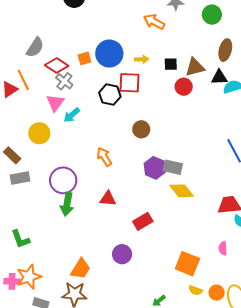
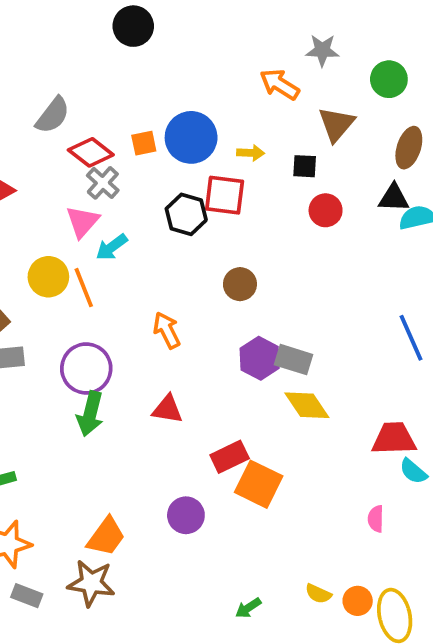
brown triangle: (195, 67) -> (336, 124), moved, turned -40
orange line: (23, 80) -> (84, 288), moved
orange square: (187, 264) -> (259, 484), moved

